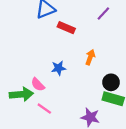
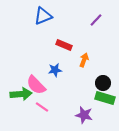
red rectangle: (66, 28) -> (64, 45), moved
pink semicircle: (38, 84) -> (36, 85), size x1.5

